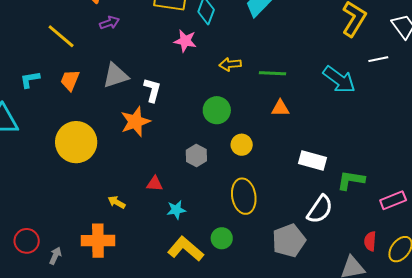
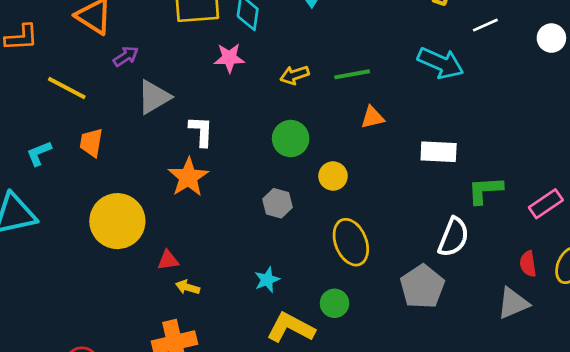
gray triangle: (116, 76) -> (154, 97), moved
white rectangle: (312, 160) -> (439, 152), moved
red triangle: (155, 184) -> (168, 260), moved

